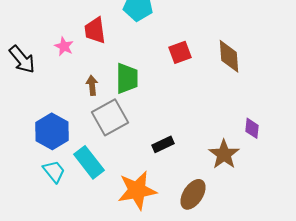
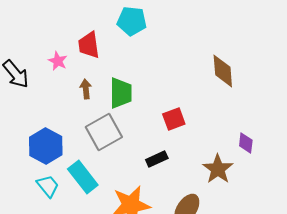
red square: (180, 52) -> (174, 119), moved
brown arrow: (92, 85) -> (86, 89), moved

